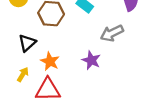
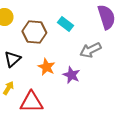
orange star: (50, 61) -> (46, 67), moved

